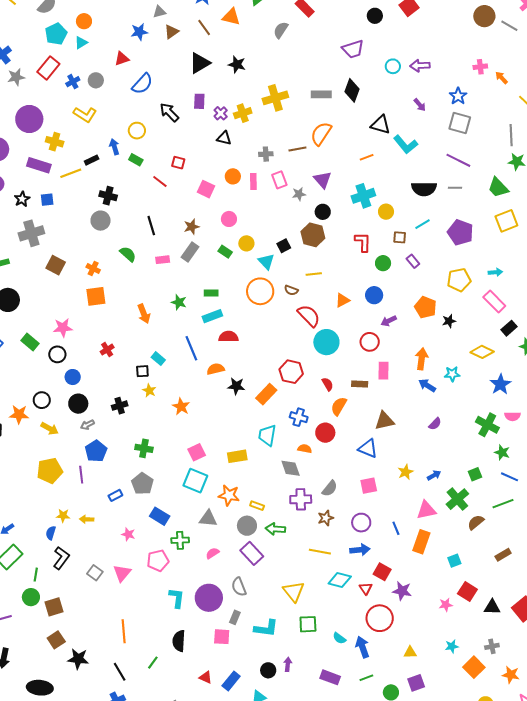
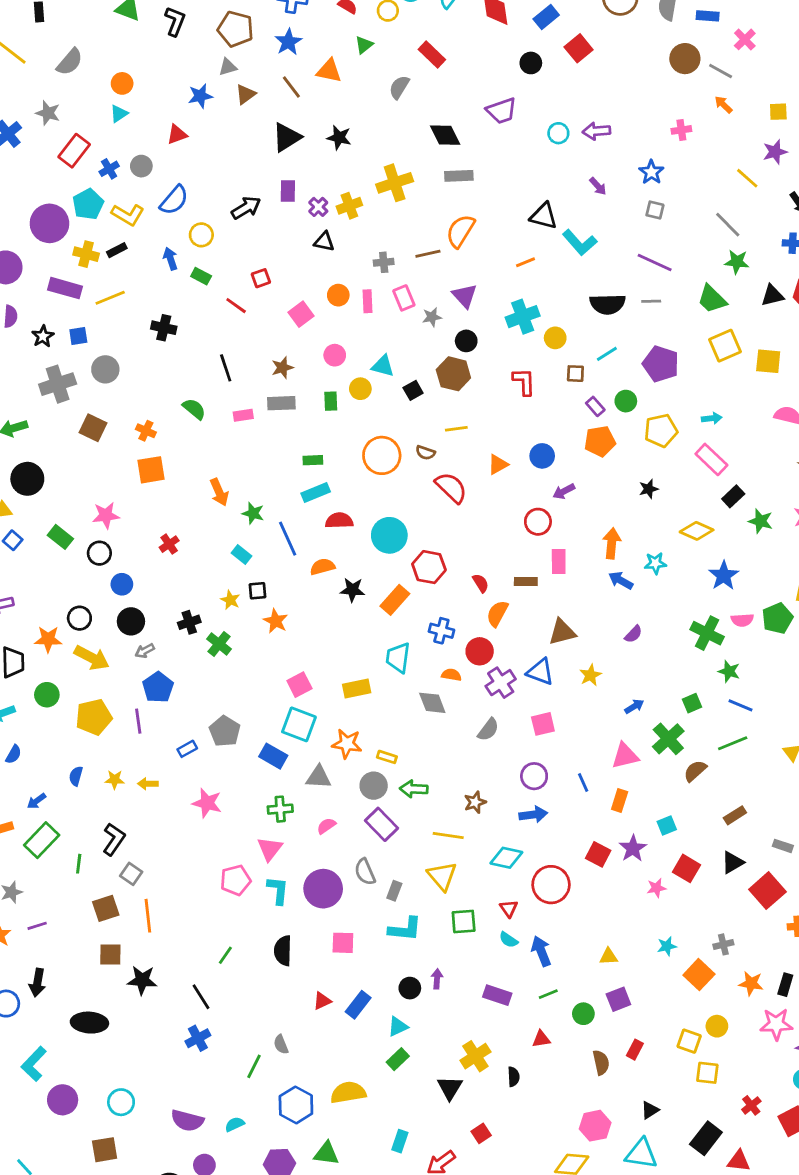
cyan pentagon: (56, 34) -> (88, 204), moved
gray star: (16, 77) -> (48, 113), moved, turned 30
orange arrow: (501, 78) -> (724, 105), moved
blue semicircle: (142, 84) -> (174, 200), moved
black diamond: (352, 90) -> (445, 135), moved, turned -45
black arrow: (169, 112) -> (246, 208), turned 105
gray square: (460, 123) -> (655, 210), size x0.6
gray line: (511, 135) -> (728, 225), turned -40
black rectangle: (92, 160) -> (117, 250), moved
red square: (178, 163) -> (261, 278), turned -32
pink square: (206, 189) -> (301, 314), turned 30
gray circle: (101, 221) -> (105, 369), moved
gray rectangle: (190, 252) -> (281, 403), turned 54
green rectangle: (225, 252) -> (331, 401), turned 56
cyan triangle: (266, 262) -> (383, 366), moved, turned -30
green circle: (383, 263) -> (626, 401), moved
green star: (179, 302) -> (253, 513), moved
orange pentagon: (426, 307) -> (600, 441), moved, turned -30
cyan circle: (326, 342) -> (389, 535), moved
black square: (142, 371) -> (257, 591), moved
yellow arrow: (50, 428) -> (92, 658), size x1.4
green cross: (144, 448) -> (219, 644), moved, turned 30
yellow star: (406, 472) -> (590, 675), moved
purple cross: (301, 499) -> (501, 683), moved, turned -30
blue rectangle: (160, 516) -> (273, 756), moved
brown star: (326, 518) -> (475, 802), moved
blue semicircle: (51, 533) -> (76, 776), moved
pink star: (128, 534) -> (207, 803), size x1.5
orange rectangle: (421, 542) -> (620, 800), size x0.7
yellow line: (320, 552) -> (448, 836), moved
pink pentagon: (158, 561) -> (235, 880), moved
red square: (382, 572) -> (598, 854), moved
gray square: (95, 573) -> (131, 874), moved
pink triangle: (122, 573) -> (270, 849), moved
red triangle: (366, 588) -> (509, 909), moved
purple star: (402, 591) -> (633, 848), moved, turned 30
green circle: (31, 597) -> (47, 695), moved
black triangle: (492, 607) -> (733, 862), moved, turned -30
gray rectangle: (235, 617) -> (394, 891), moved
red circle: (380, 618) -> (551, 885), moved
orange line: (124, 631) -> (148, 916), moved
brown square: (56, 640) -> (110, 955), turned 36
green line: (153, 663) -> (225, 955), moved
red triangle: (206, 677) -> (322, 1001), turned -48

